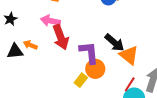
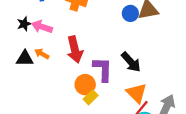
pink arrow: (50, 21) -> (42, 27), moved
orange triangle: (129, 55) -> (137, 93), moved
orange circle: (95, 69) -> (85, 85), moved

